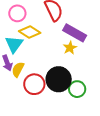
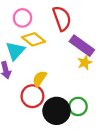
yellow star: (70, 48) -> (85, 63), moved
yellow semicircle: (18, 69) -> (40, 79), moved
black circle: (59, 79) -> (57, 111), moved

